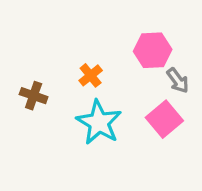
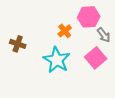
orange cross: (91, 75) -> (65, 31), moved

